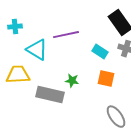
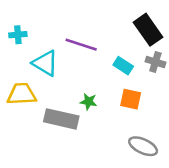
purple line: (66, 35) -> (81, 45), turned 30
gray ellipse: (116, 117) -> (143, 146), turned -30

